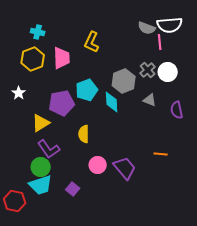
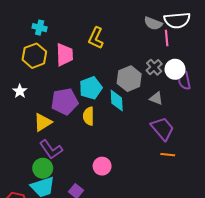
purple semicircle: (177, 110) -> (184, 81), moved
yellow semicircle: (84, 134) -> (89, 116), moved
purple trapezoid: (125, 168) -> (162, 129), moved

